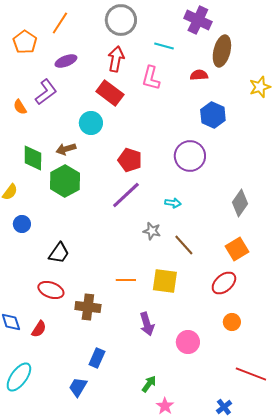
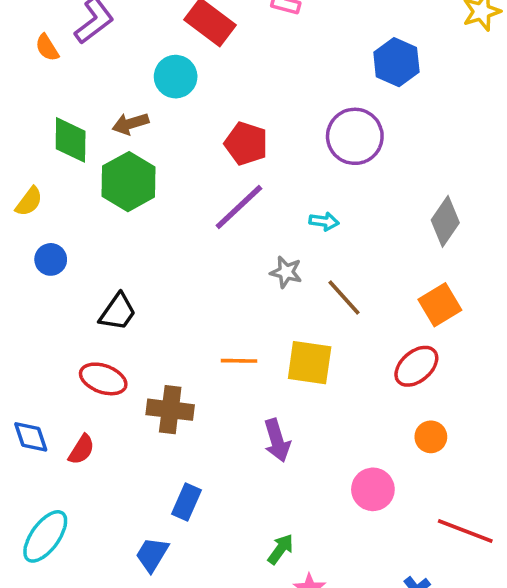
pink circle: (188, 342) -> (373, 489), moved

